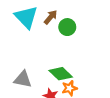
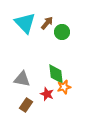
green diamond: (61, 74) -> (56, 74), turned 40

